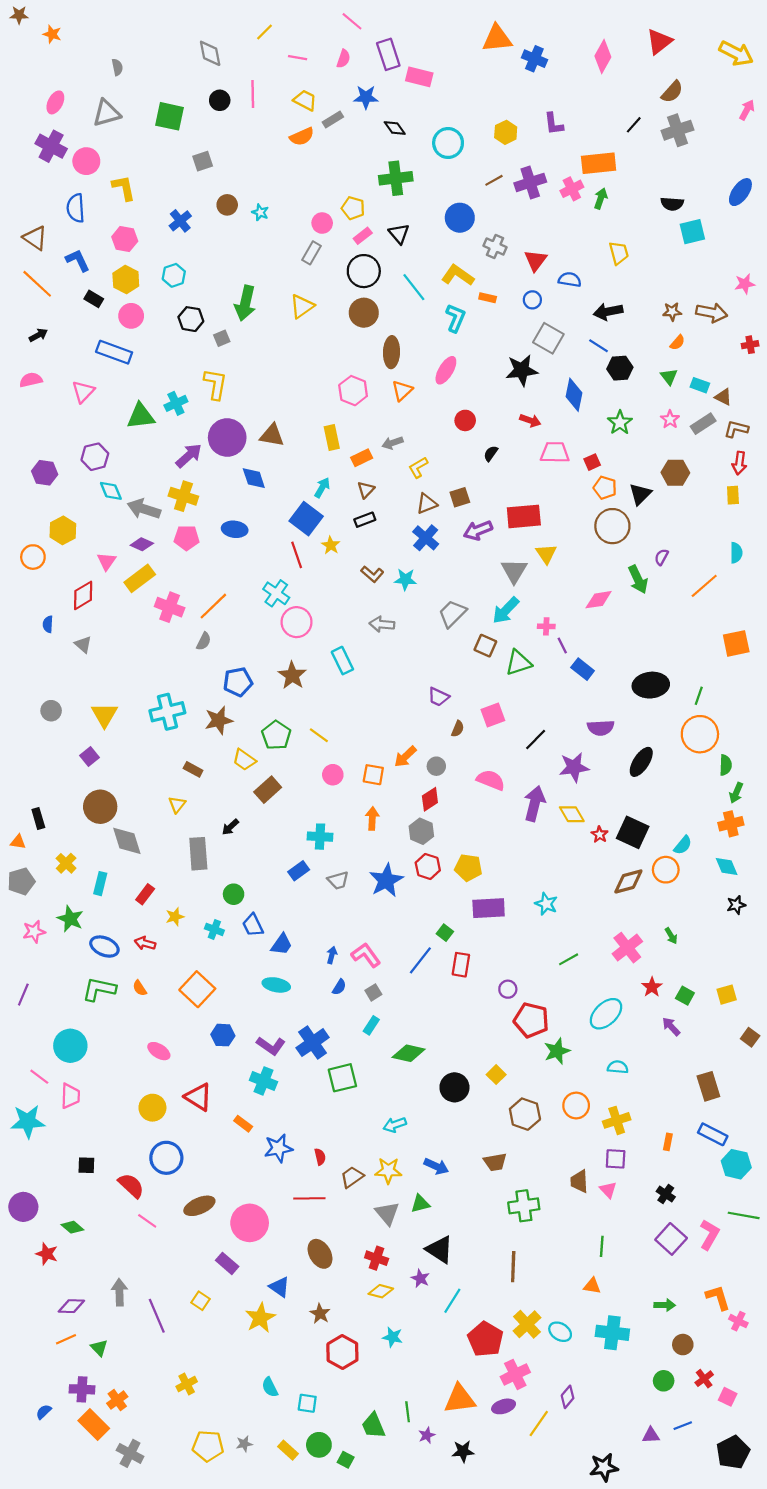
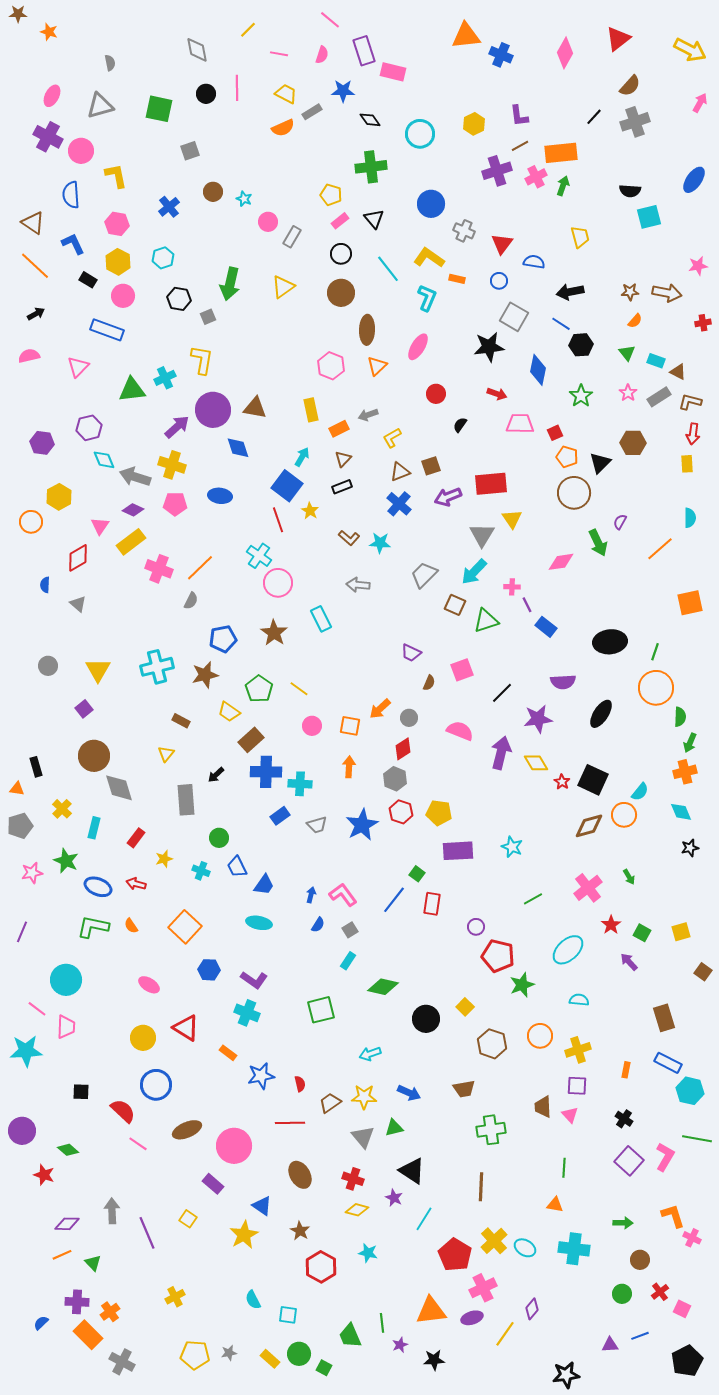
brown line: (494, 180) -> (520, 146), moved
pink circle: (322, 223) -> (268, 222), moved
black circle: (364, 271) -> (341, 254), size x0.7
blue cross: (313, 1043) -> (266, 772), moved, turned 36

